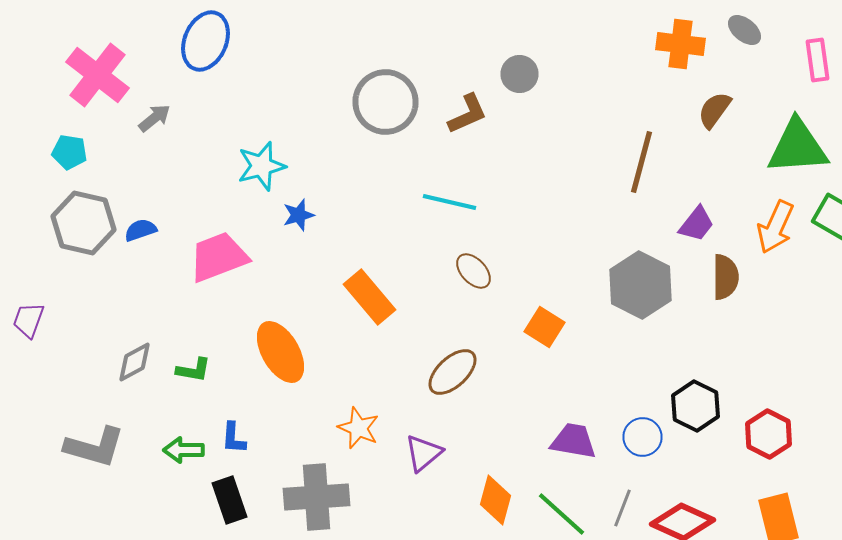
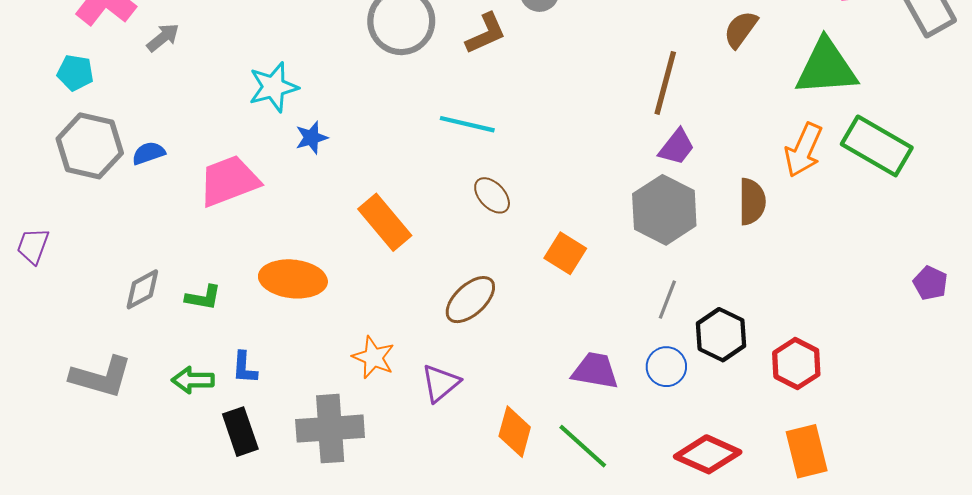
purple trapezoid: (696, 224) -> (677, 147), moved
orange ellipse: (280, 352) -> (293, 279), turned -54
gray line: (622, 508) -> (667, 300), moved

